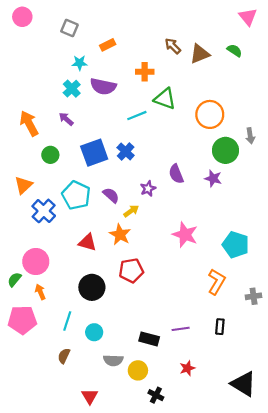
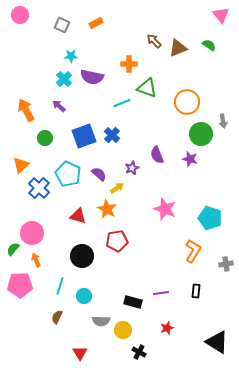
orange rectangle: (108, 45) -> (96, 23), moved

